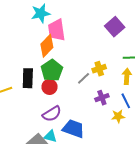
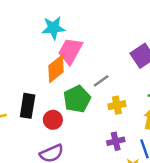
pink trapezoid: (57, 30) -> (70, 51), turned 30
green pentagon: (52, 70) -> (77, 99), moved
gray line: (84, 78) -> (101, 81), moved

